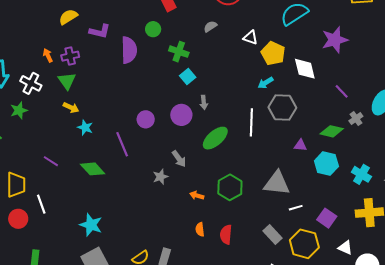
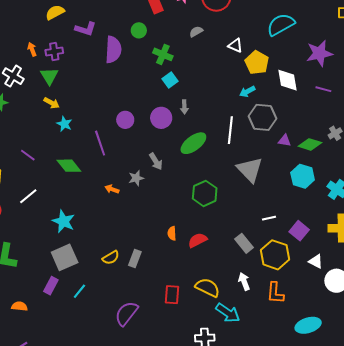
purple line: (342, 91) -> (323, 89), moved, turned -35
purple triangle: (300, 145) -> (285, 141), moved
gray triangle: (277, 183) -> (250, 170), moved, turned 36
orange arrow: (197, 195) -> (112, 189), moved
white line: (41, 204) -> (28, 196), moved, turned 66
red semicircle: (226, 235) -> (198, 240), turned 54

